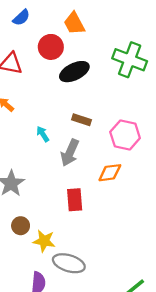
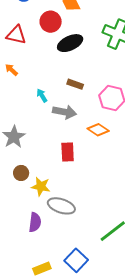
gray arrow: (70, 153) -> (64, 112), turned -105
orange diamond: (110, 173) -> (98, 130), turned 40

